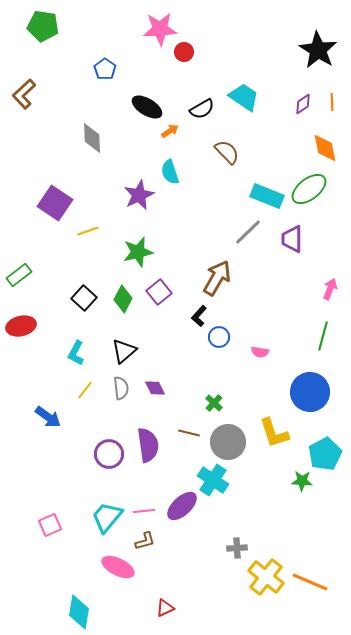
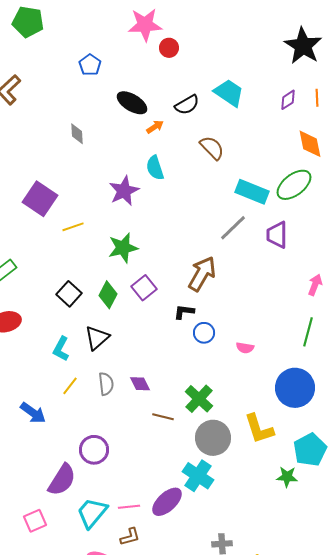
gray diamond: (92, 138) -> (77, 134), size x0.7
black L-shape: (199, 316) -> (184, 312), turned 55
black triangle: (124, 351) -> (97, 338), moved
green cross: (214, 403) -> (199, 399), size x1.6
brown line: (189, 433) -> (163, 417), moved
purple semicircle: (148, 445) -> (62, 480), moved, turned 40

